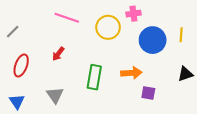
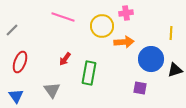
blue circle: (153, 40) -> (151, 59), moved
red arrow: (58, 54) -> (65, 59), moved
orange arrow: (131, 73) -> (124, 42), moved

